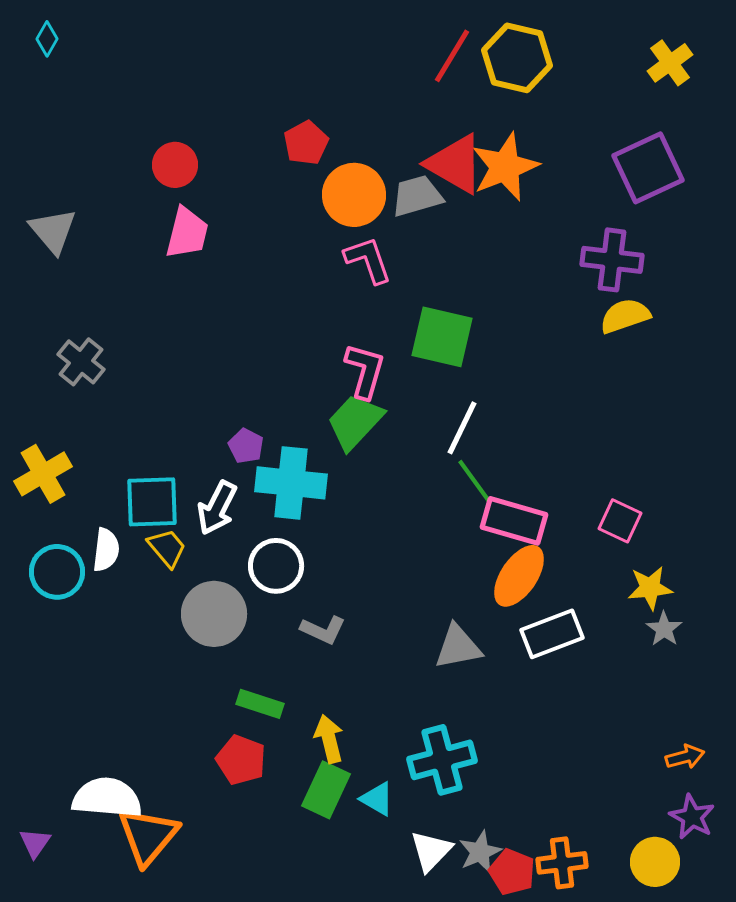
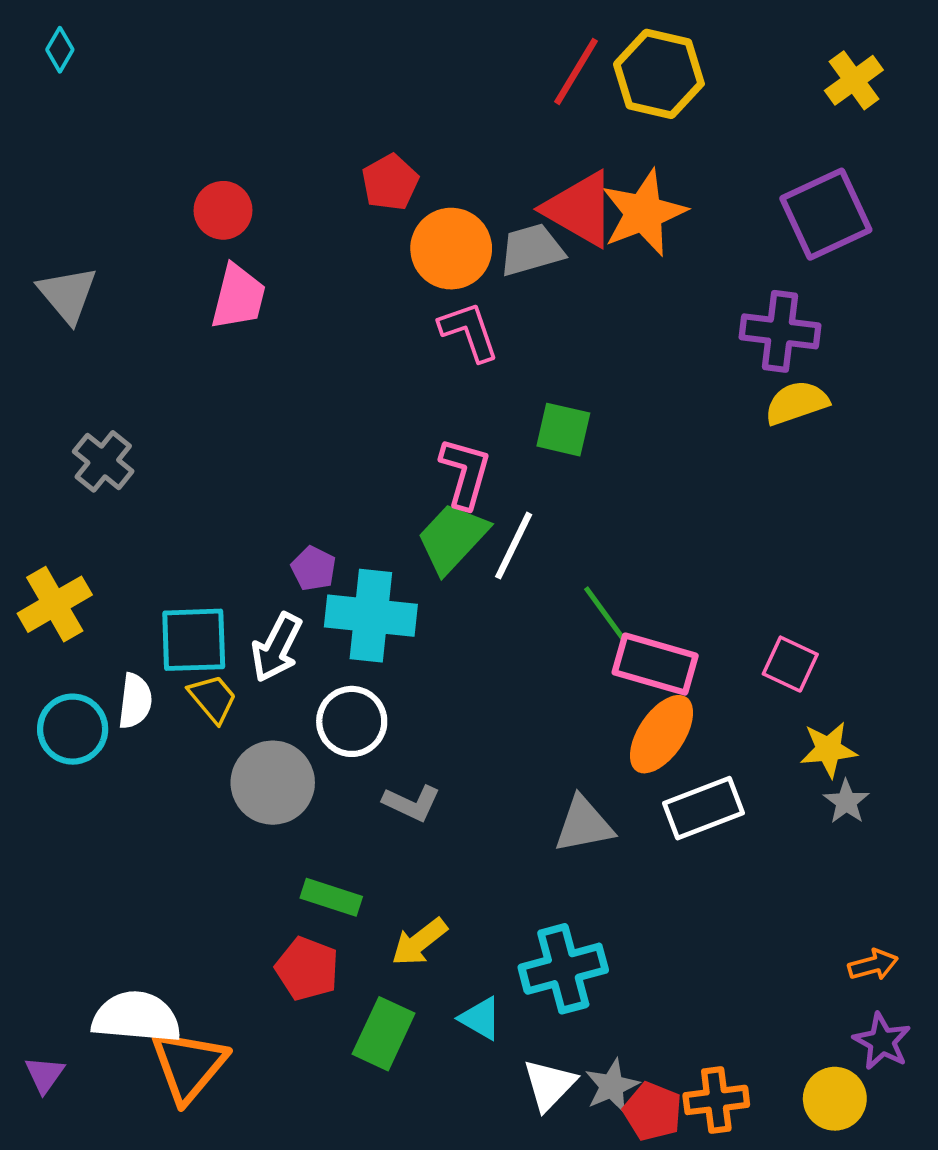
green square: (442, 337) -> (563, 430), size x0.7
white line: (462, 428) -> (514, 546), moved
yellow arrow: (329, 739) -> (419, 942), turned -114
green rectangle: (326, 790) -> (384, 1034), moved

